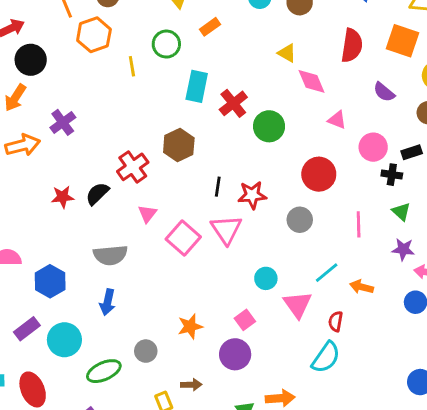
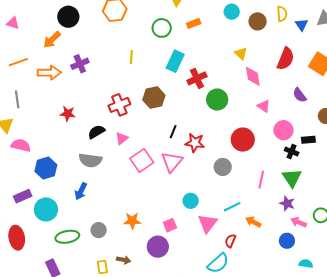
yellow line: (132, 66) -> (131, 57), moved
black semicircle: (97, 194) -> (96, 132), moved
green triangle: (401, 212) -> (292, 178), size x1.5

